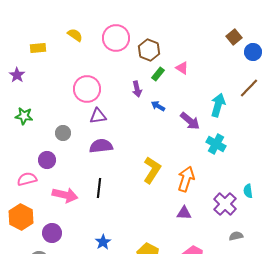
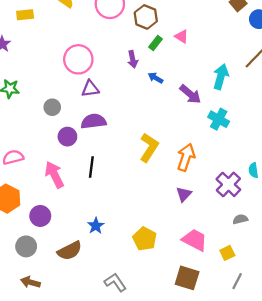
purple circle: (47, 160) -> (67, 137), moved
pink arrow: (65, 195) -> (54, 175), turned -130
purple triangle: (184, 213) -> (184, 194), turned -49

